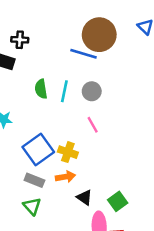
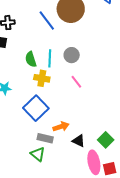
blue line: (83, 54) -> (47, 20), moved, turned 45
yellow cross: (68, 152) -> (42, 78), moved
gray rectangle: (34, 180) -> (45, 138), moved

